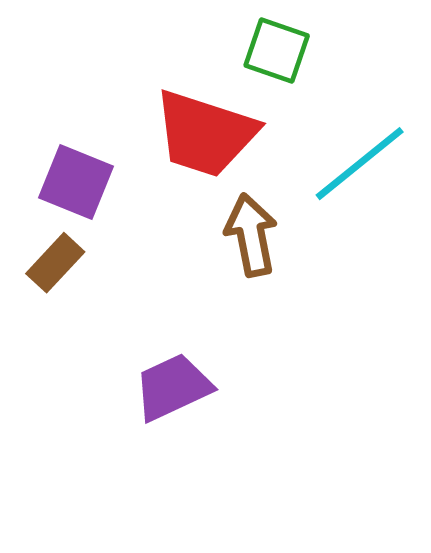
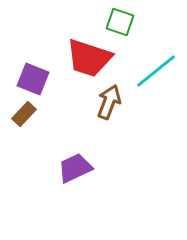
brown arrow: (251, 235) -> (109, 102), turned 32

